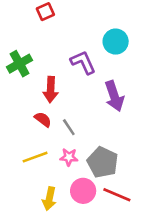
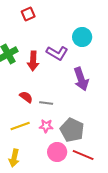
purple L-shape: (83, 62) -> (57, 53), turned 145
red arrow: (51, 90) -> (33, 61), moved
gray line: (69, 127) -> (46, 103), turned -48
yellow arrow: (49, 199) -> (14, 158), moved

